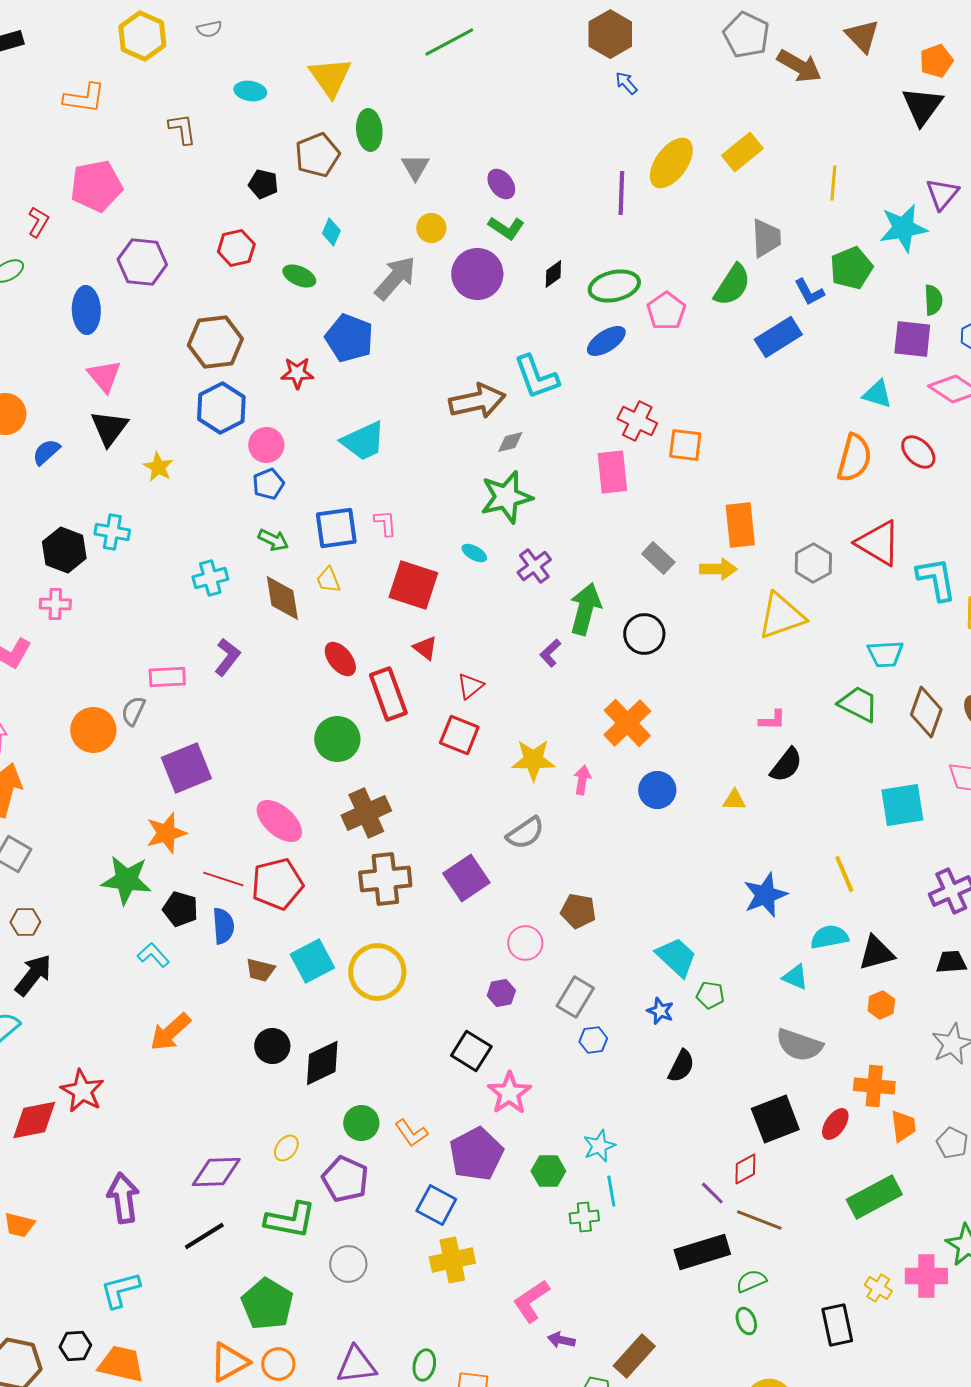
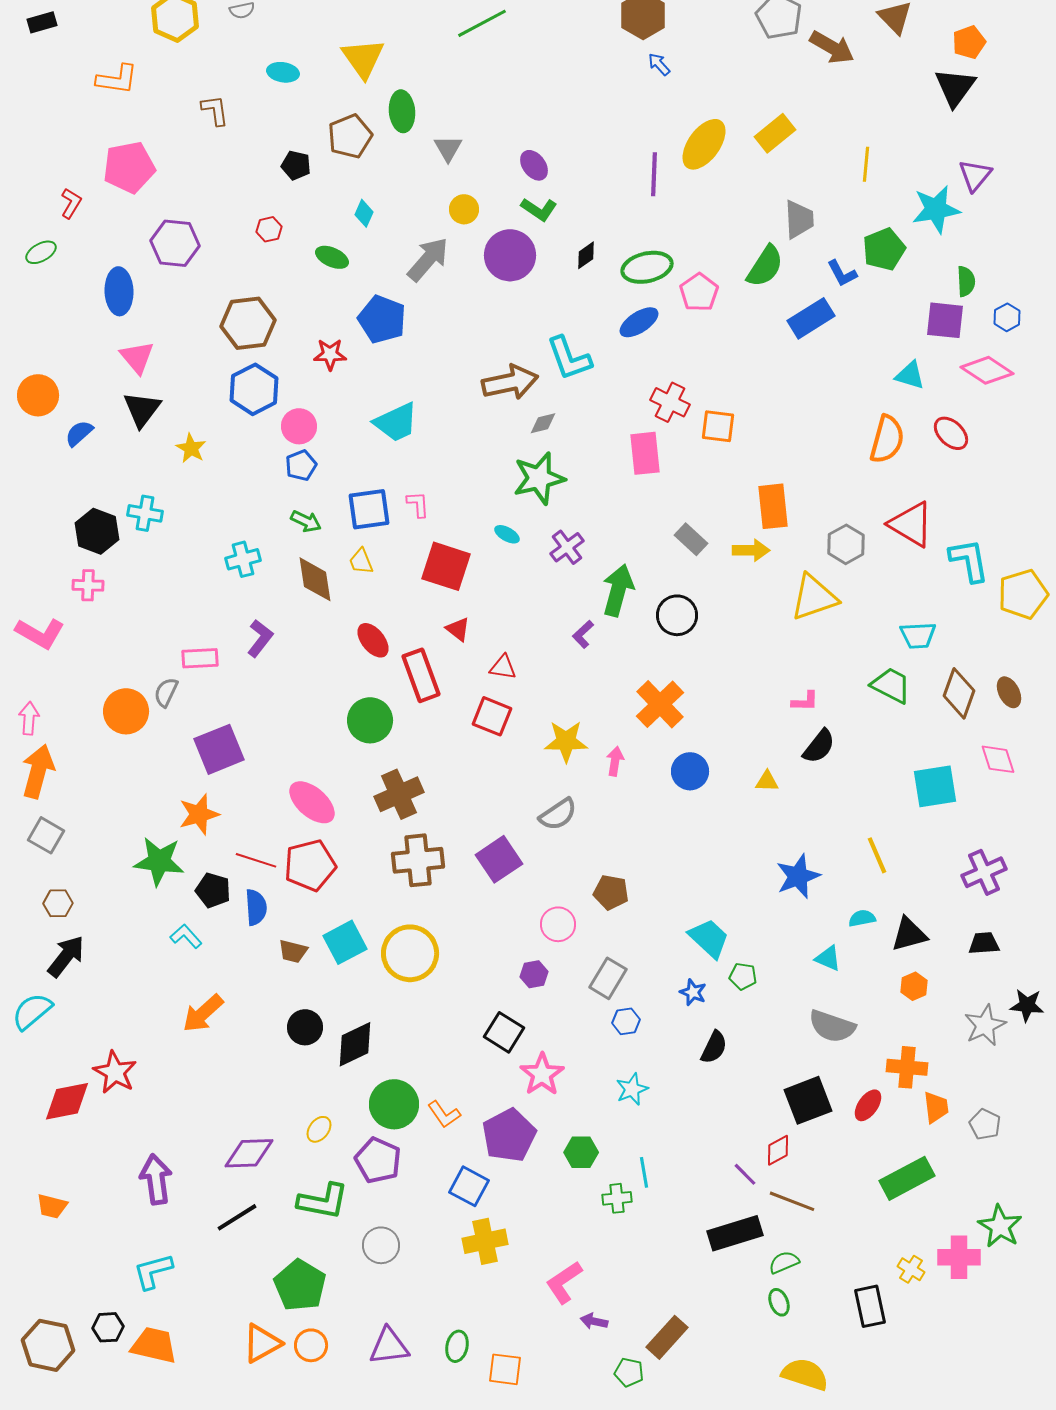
red hexagon: (236, 248) -> (269, 229), size x0.7
red triangle: (470, 686) -> (503, 667), turned 48
cyan semicircle: (829, 937) -> (862, 918), size x0.7
green circle: (361, 1123) -> (394, 1104), size x1.4
cyan star: (599, 1146) -> (632, 1089), moved

